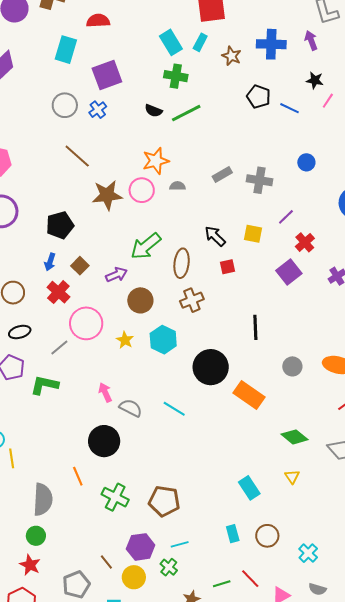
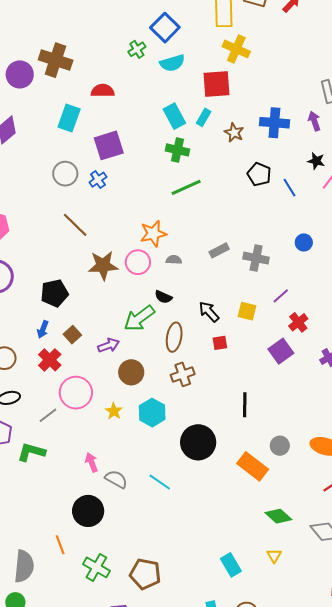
blue line: (290, 108) -> (290, 188), turned 30
black semicircle: (153, 111) -> (163, 297), moved
orange rectangle: (249, 395) -> (253, 466), moved

